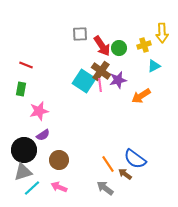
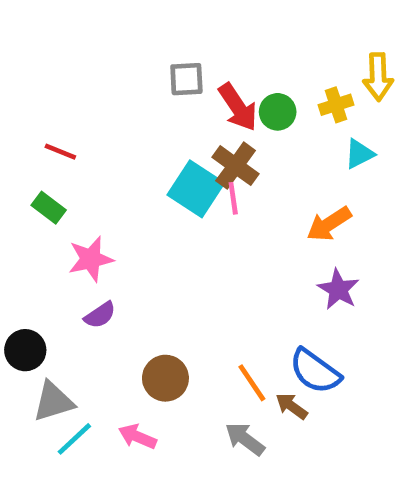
purple star: (118, 80) -> (338, 289), moved, turned -30
green rectangle: (21, 89) -> (49, 208), turned -64
black circle: (24, 150) -> (25, 350), moved, size x0.7
brown circle: (59, 160) -> (165, 378), moved

